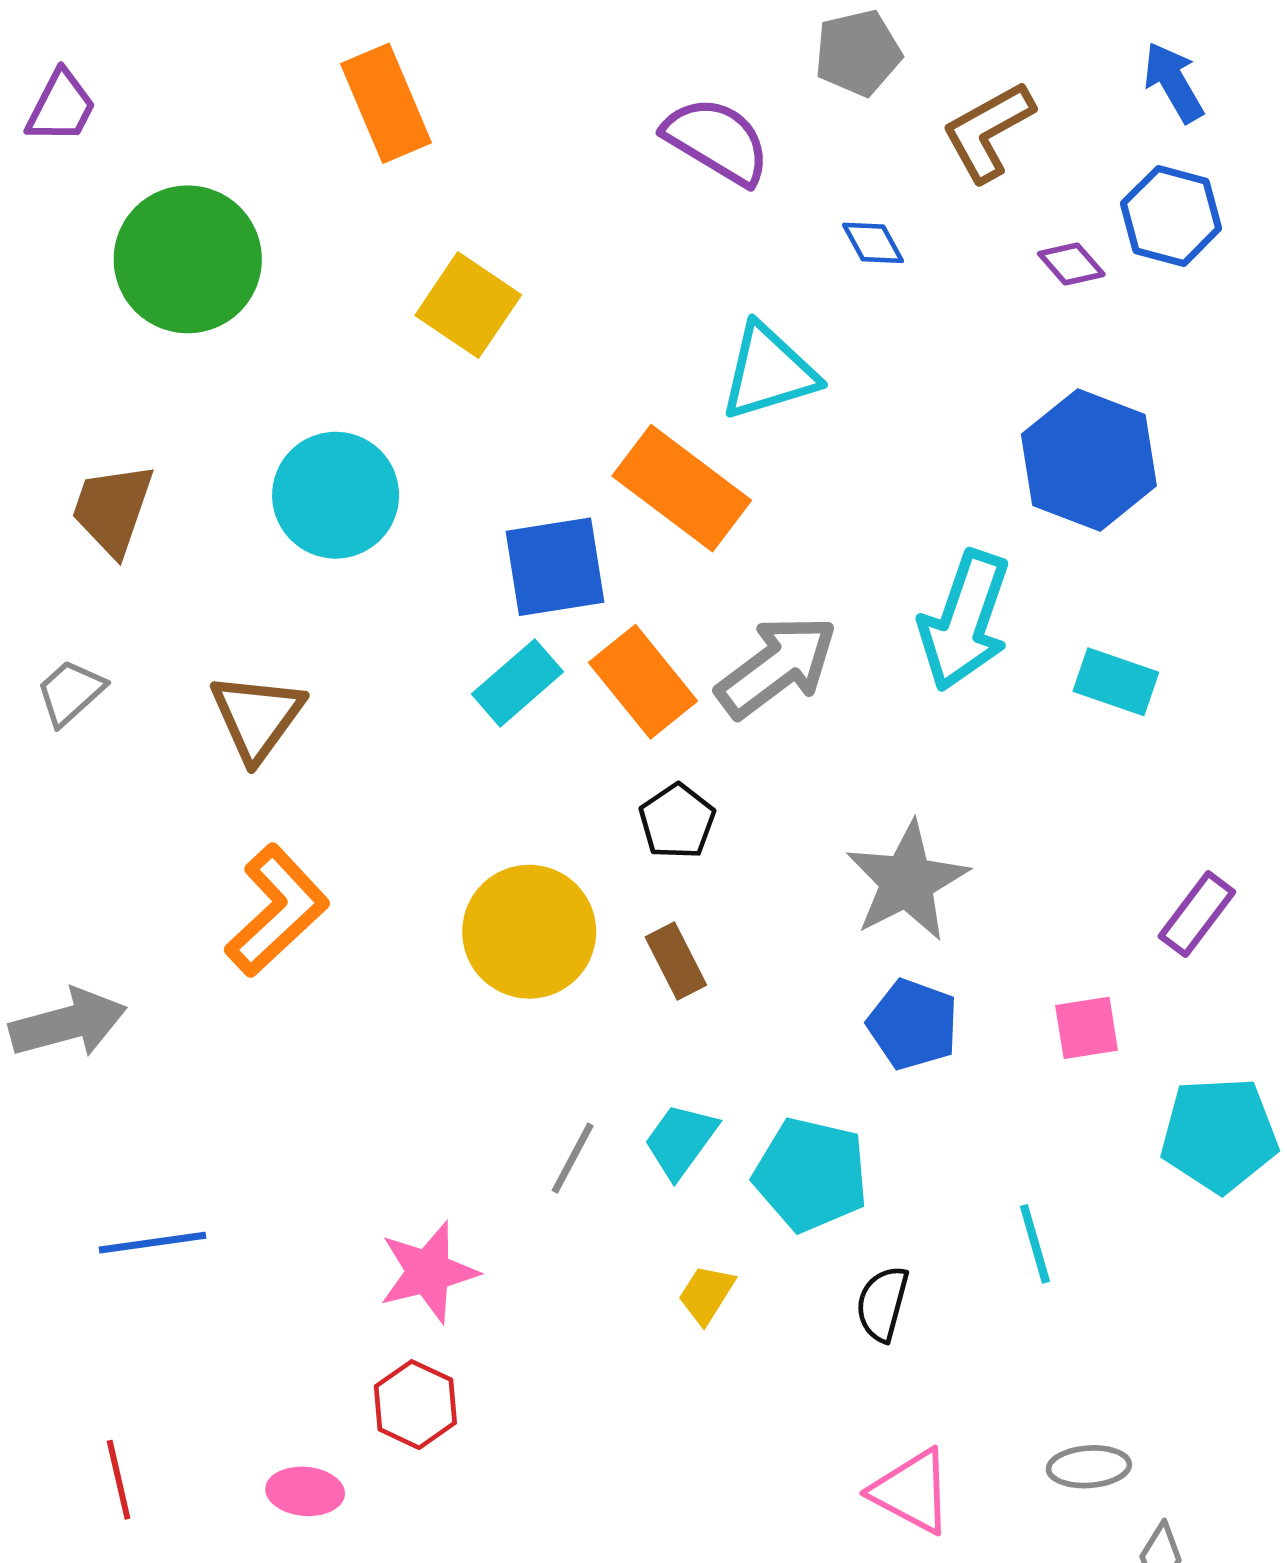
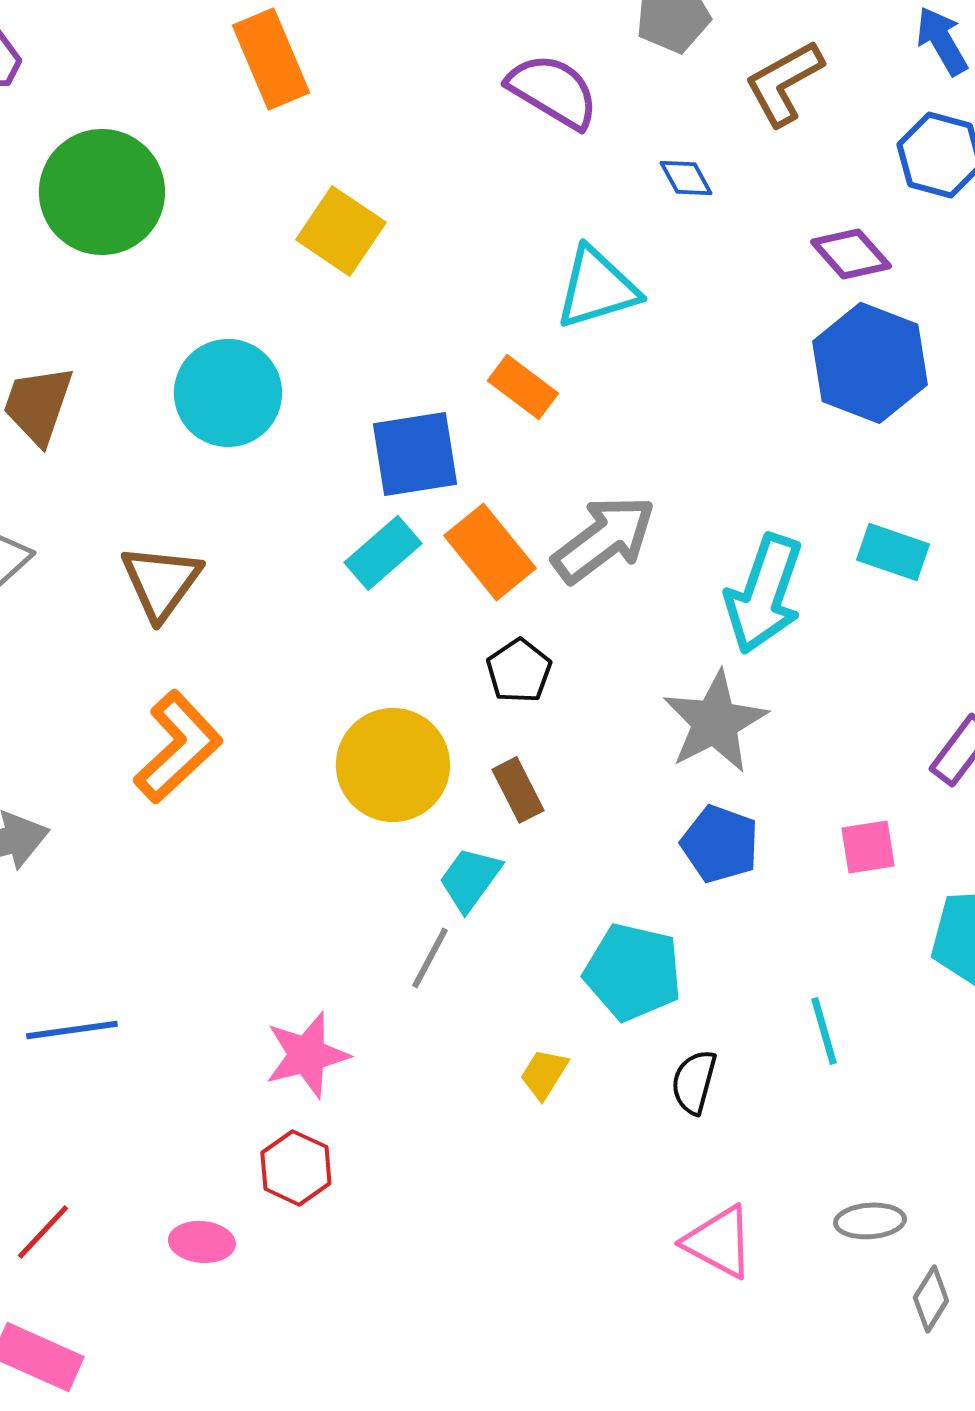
purple diamond: (1071, 264) -> (851, 254), moved, size x1.4
orange rectangle: (682, 488) -> (523, 387), size x0.6
cyan arrow: (965, 621) -> (764, 594), moved
cyan trapezoid: (681, 1141) -> (470, 879), moved
red line: (119, 1480) -> (43, 1232), turned 56

